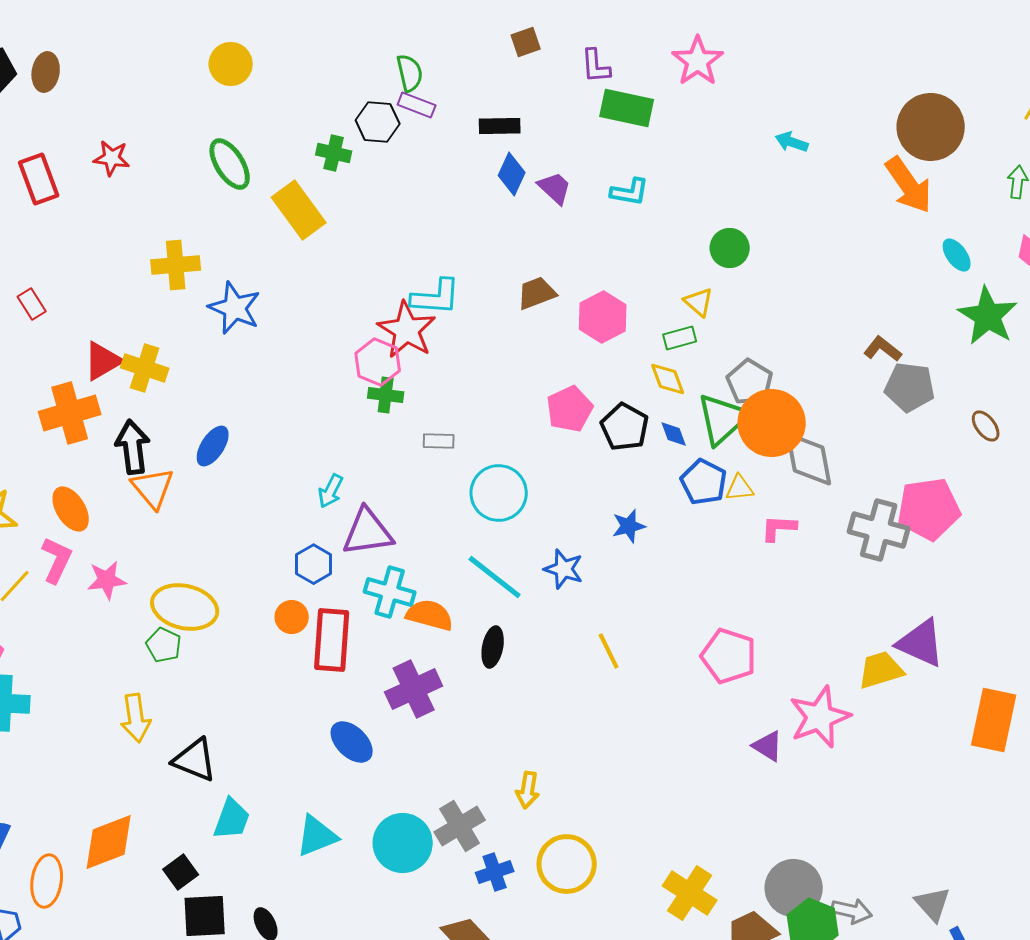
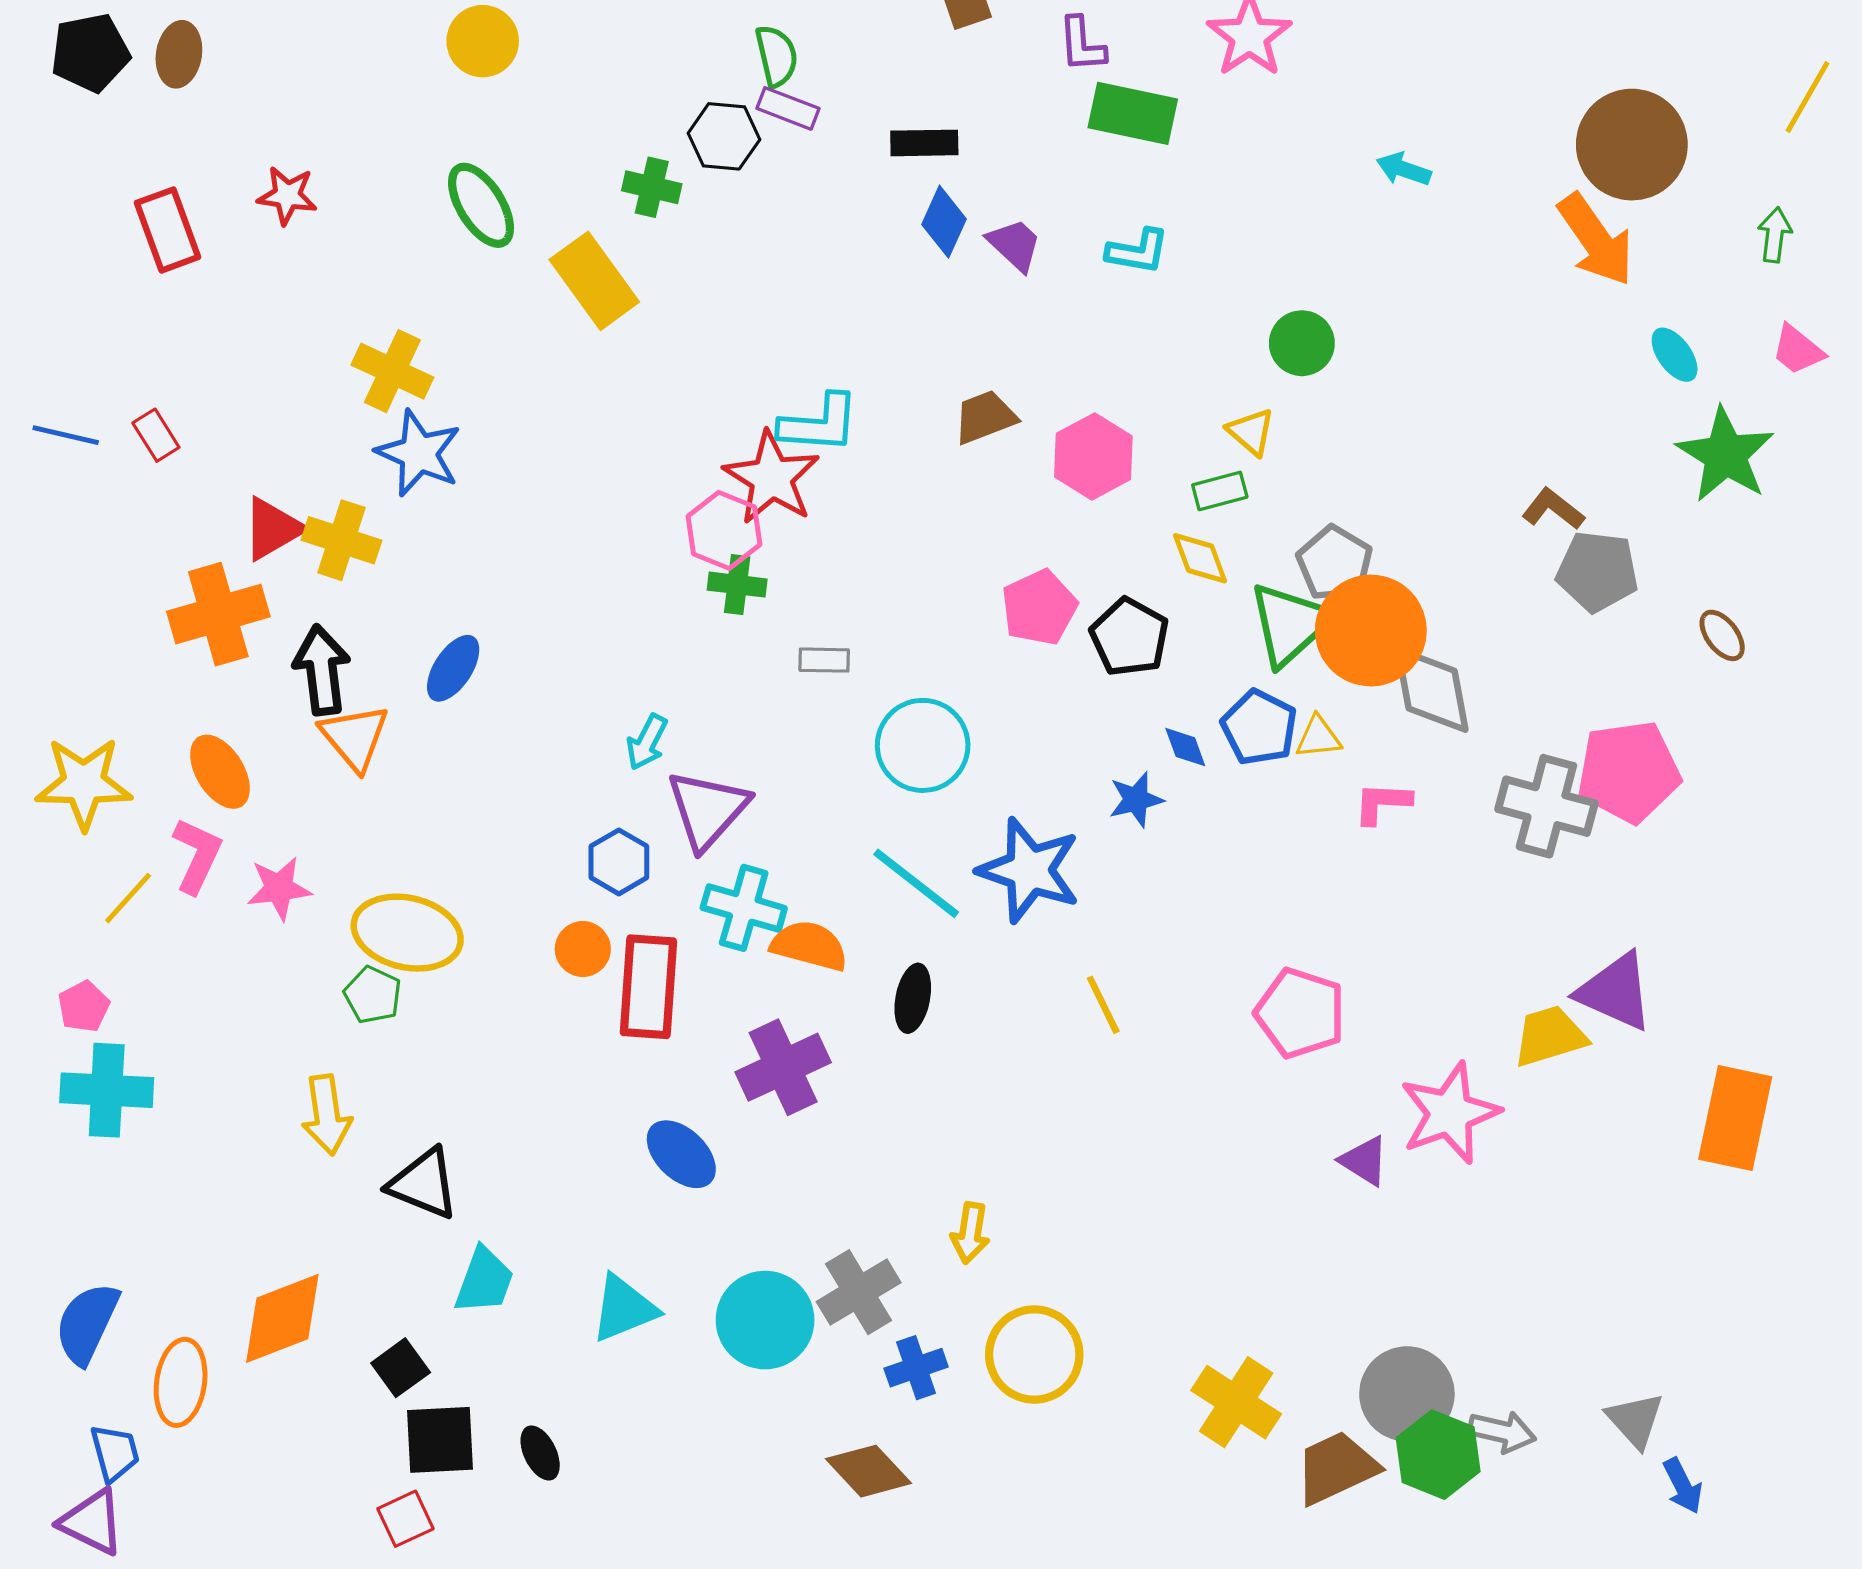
yellow cross: (176, 265) -> (392, 371), turned 30
blue star: (235, 308) -> (419, 453), moved
blue diamond: (674, 434) -> (1185, 747), moved
purple triangle: (368, 532) -> (708, 809), turned -40
blue star: (564, 569) -> (1029, 870), size x1.6

